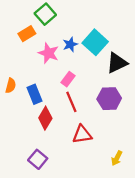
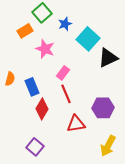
blue star: (70, 44) -> (65, 24), moved
purple hexagon: (109, 99) -> (103, 108), moved
yellow arrow: (117, 158) -> (108, 146), size x1.5

